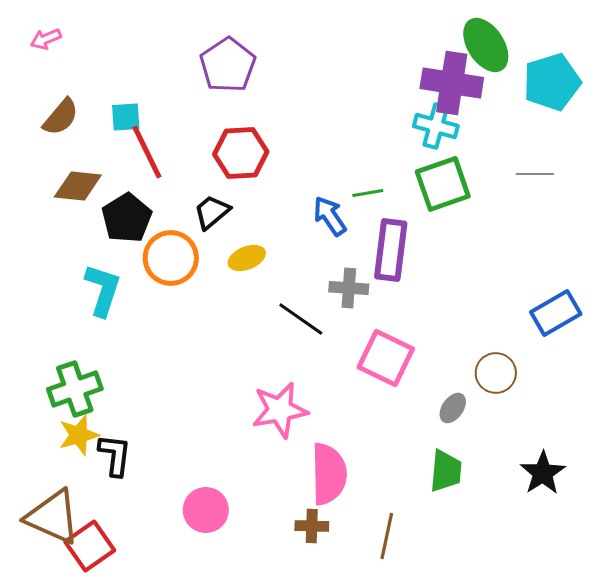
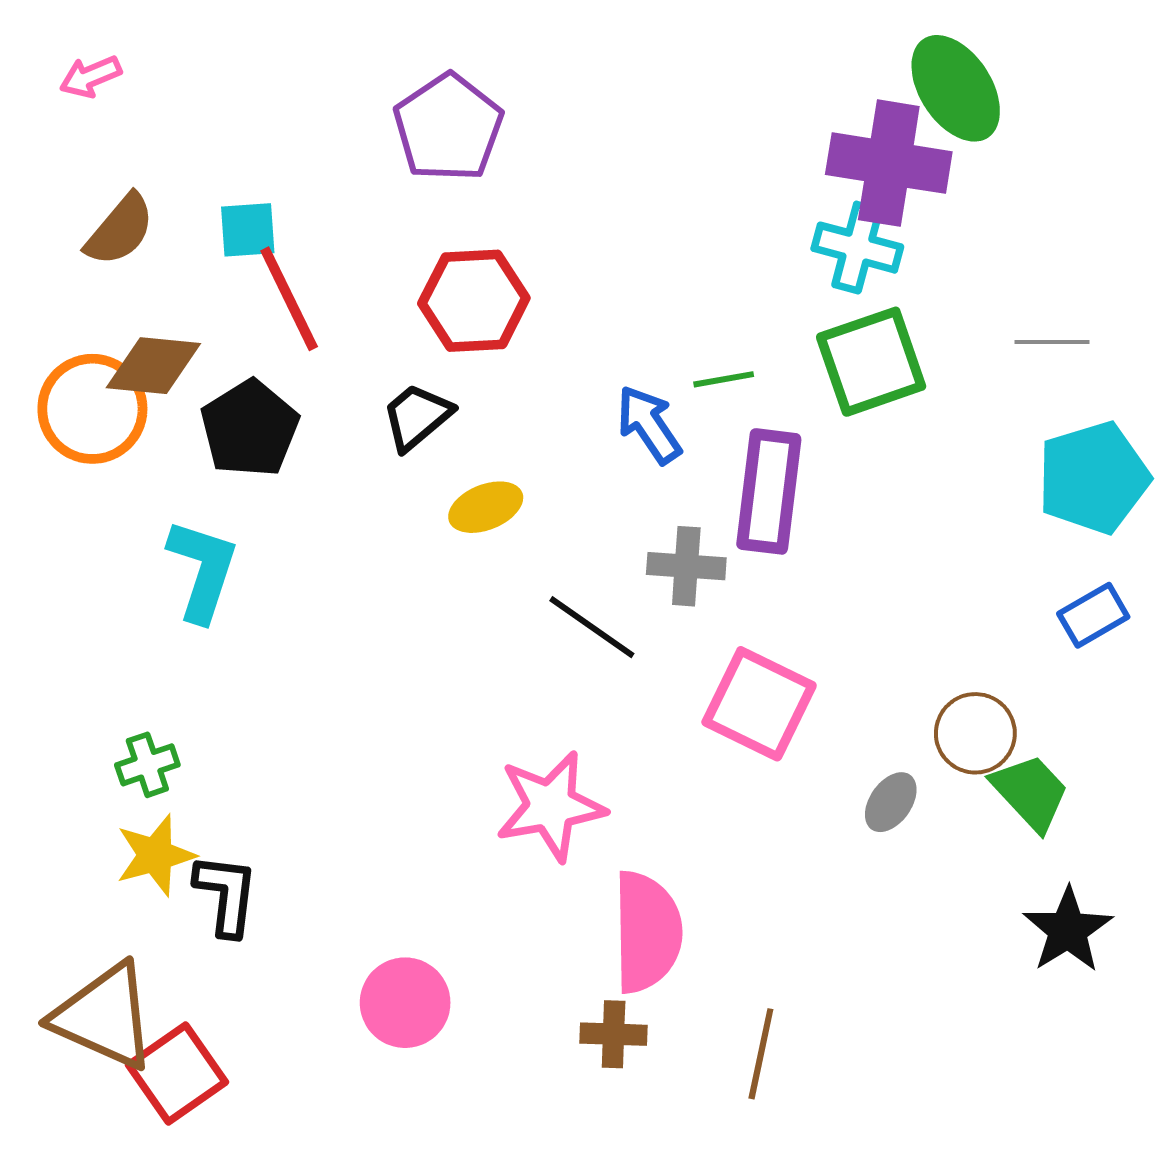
cyan pentagon: (552, 82) -> (1093, 478), moved
orange circle: (171, 258) -> (92, 409), moved
blue rectangle: (556, 313) -> (1093, 615), size x0.7
green cross: (75, 389) -> (147, 765), size x0.6
green trapezoid: (446, 471) -> (1030, 792), moved, turned -48

